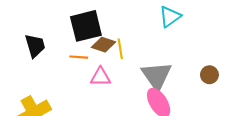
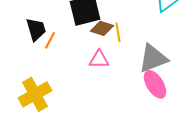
orange line: (79, 57) -> (50, 40), moved, turned -66
gray triangle: (157, 76) -> (153, 58), turned 44

